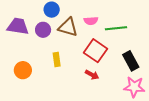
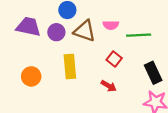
red square: (95, 51) -> (114, 59), size x0.6
yellow rectangle: (57, 59) -> (70, 67), size x1.5

